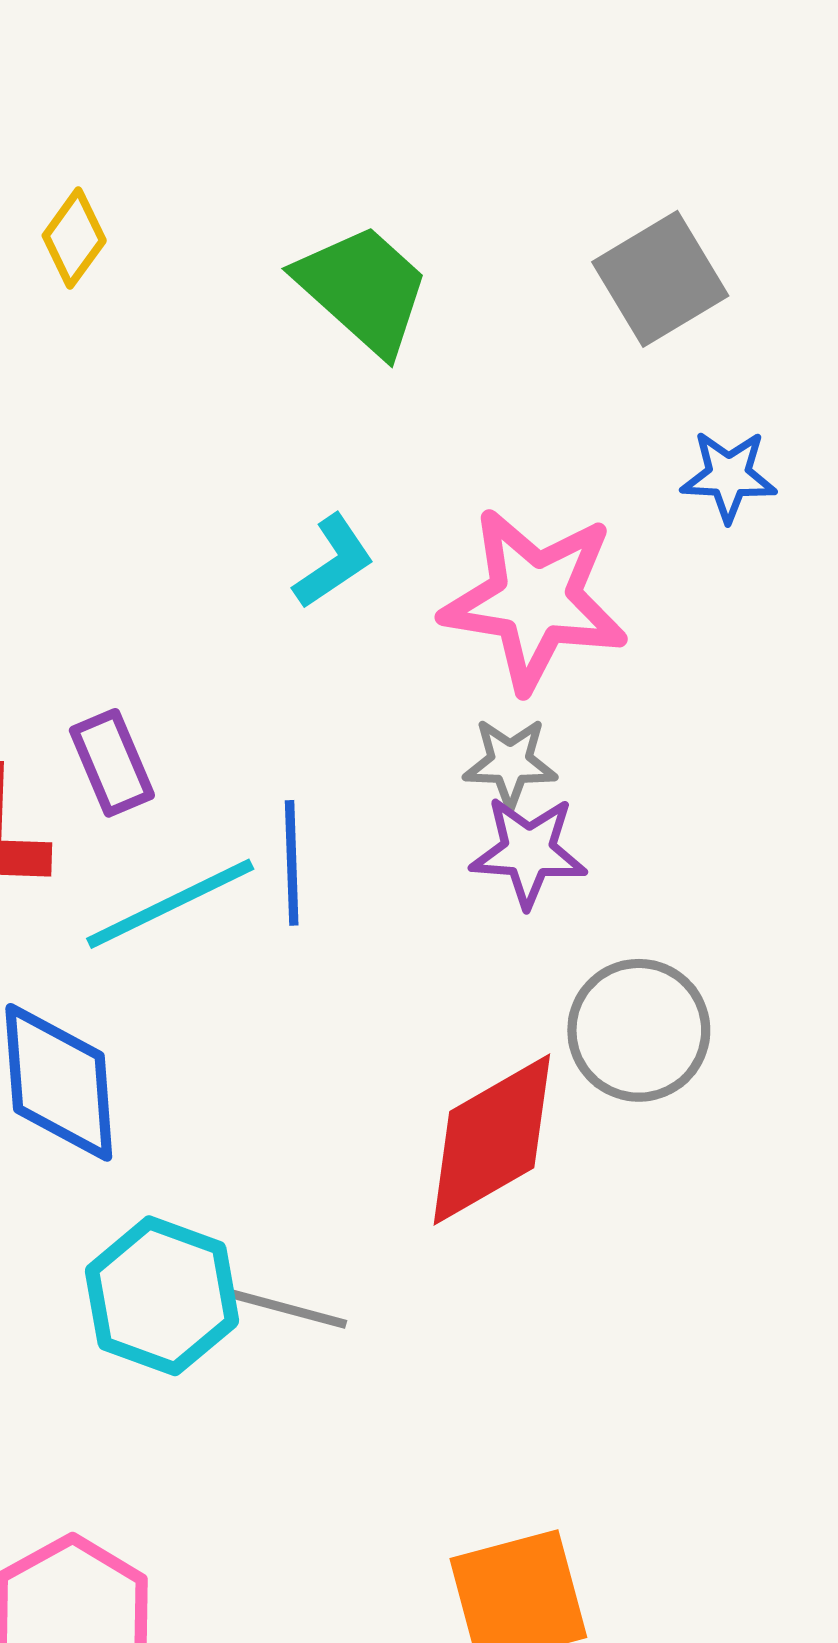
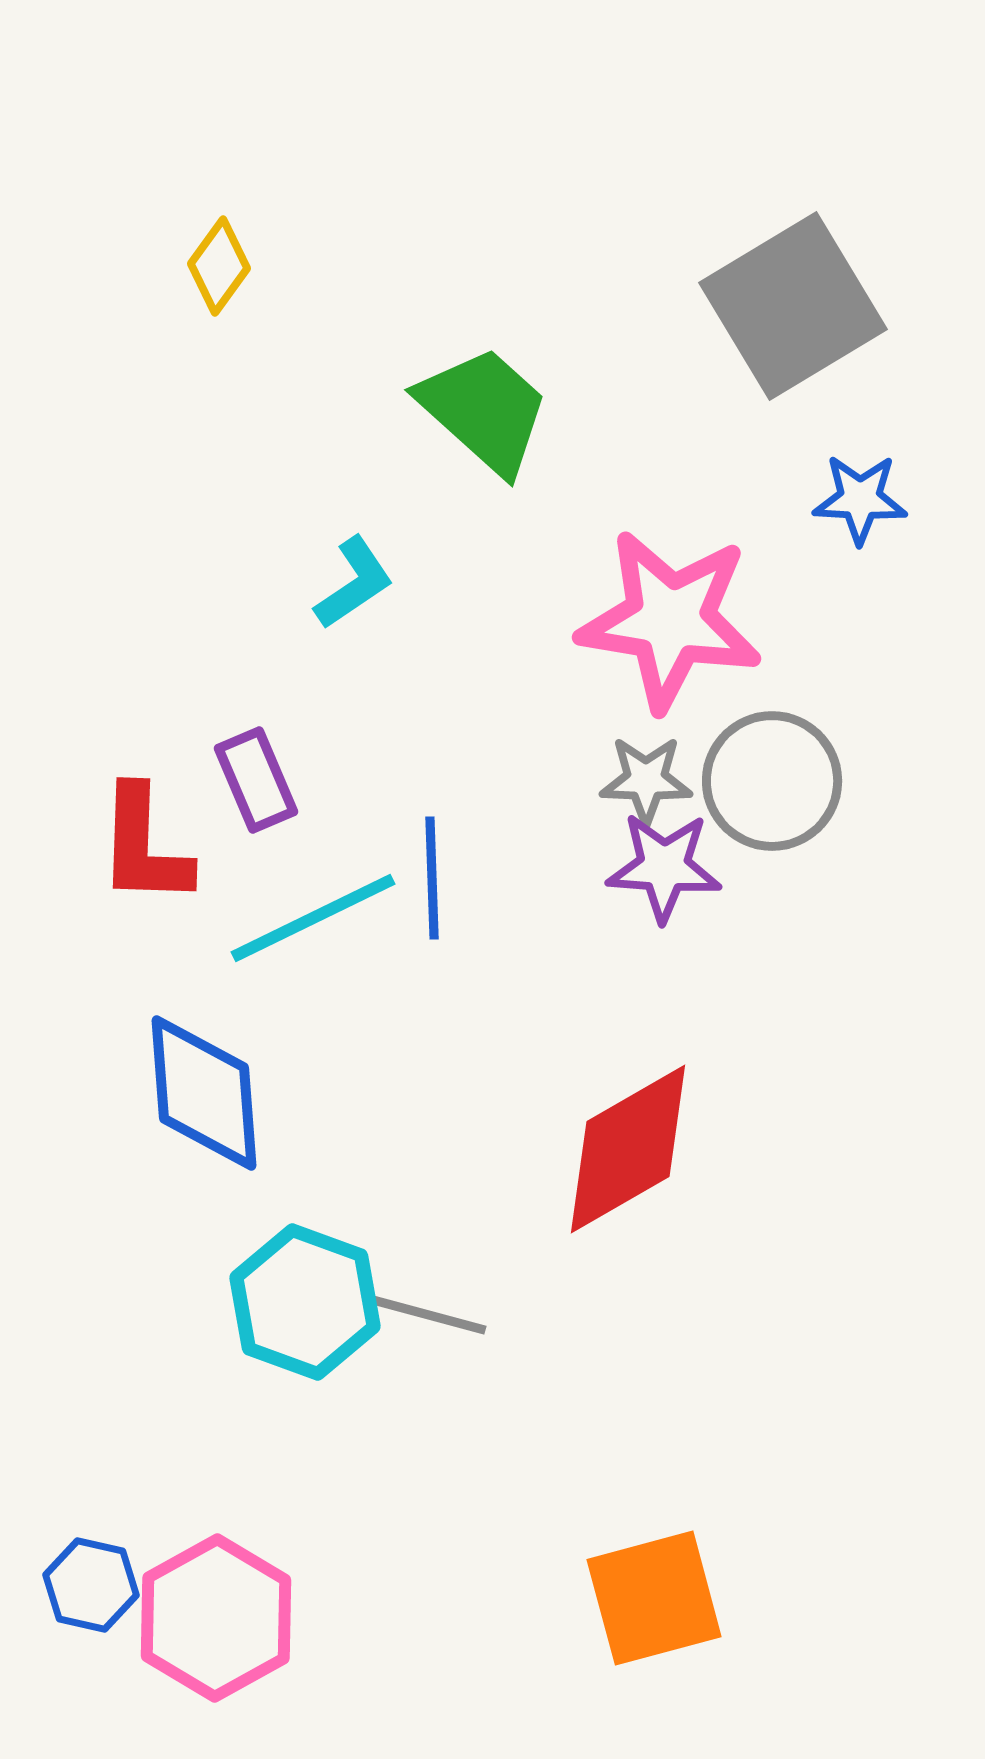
gray square: (660, 279) -> (793, 306), size x1.4
green trapezoid: (363, 289) -> (484, 410), moved
cyan L-shape: (334, 562) -> (354, 583), moved
gray circle: (639, 1030) -> (772, 781), moved

